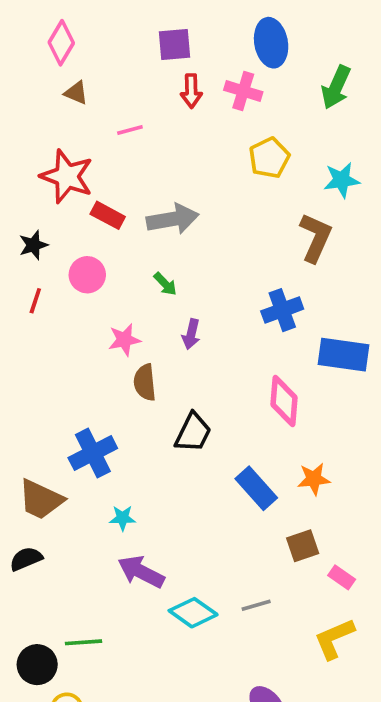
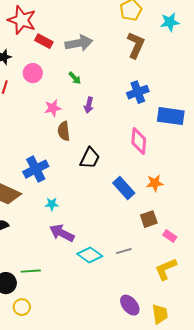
brown L-shape: (316, 238) -> (136, 45), moved

